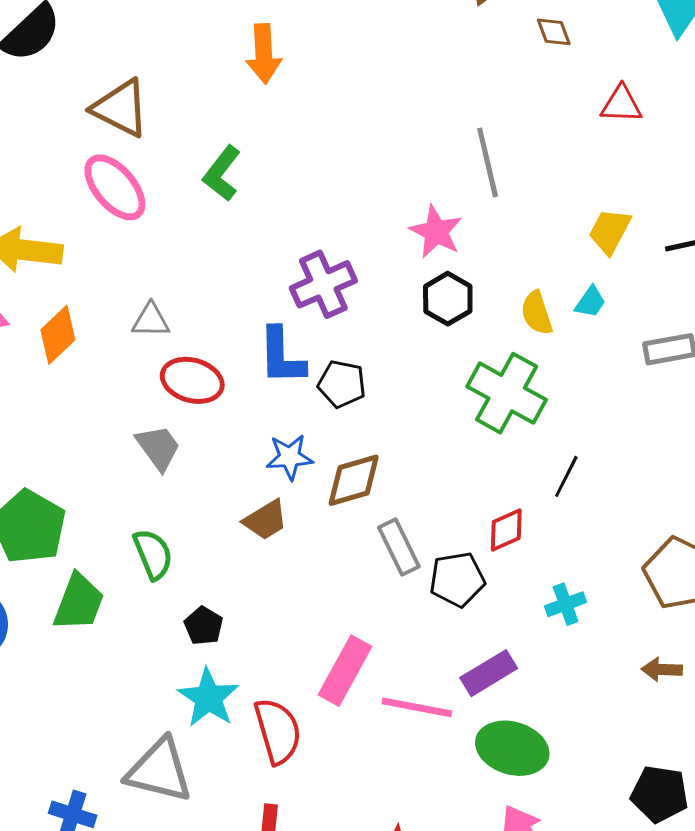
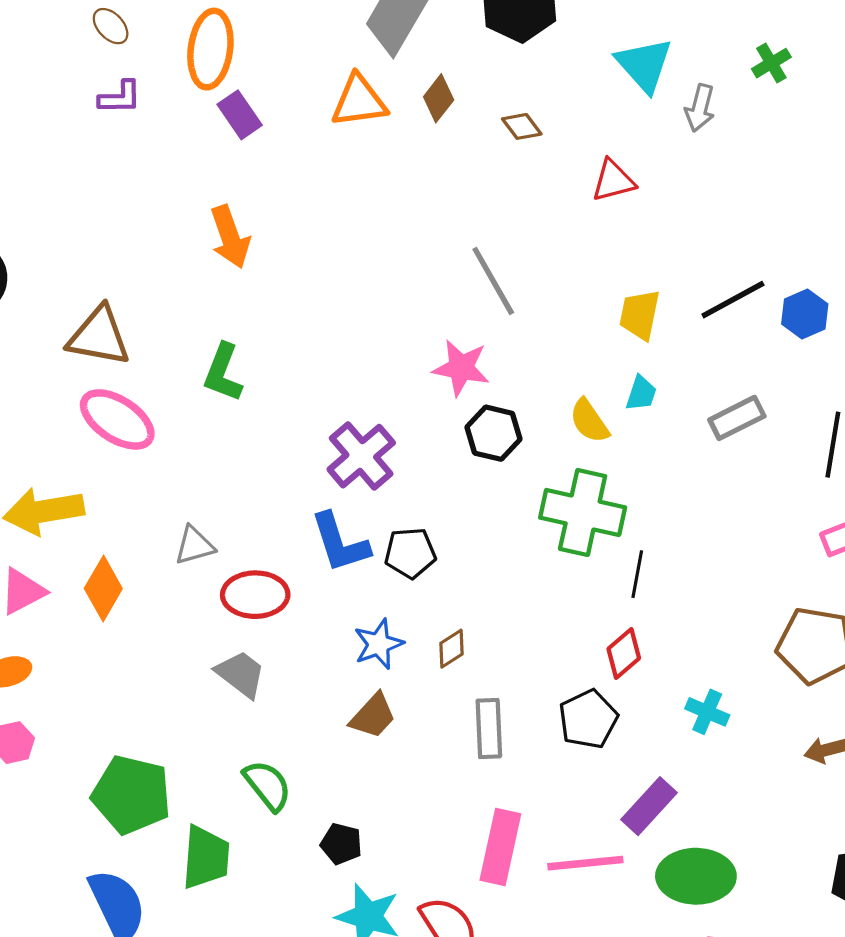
black line: (566, 476) -> (637, 574), moved
brown diamond: (354, 480) -> (451, 649), size x0.6
gray rectangle: (399, 547) -> (489, 729), moved, turned 40
cyan cross: (566, 604) -> (707, 712), turned -30

